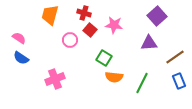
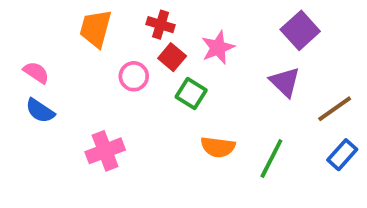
pink star: (114, 25) -> (218, 48), turned -30
purple triangle: (149, 43) -> (285, 82), turned 48
green square: (104, 58) -> (191, 93), moved
blue rectangle: (179, 81) -> (342, 155), turned 63

